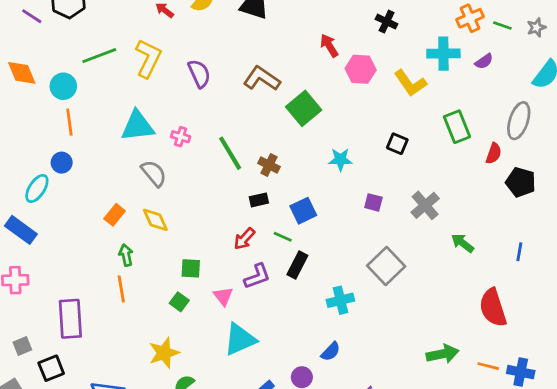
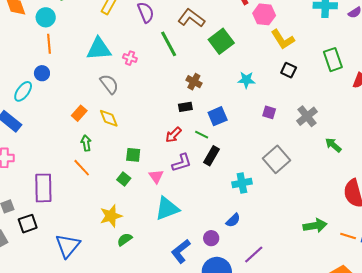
yellow L-shape: (410, 83) -> (283, 39), moved
green line: (230, 153) -> (169, 44), moved
orange line: (121, 289) -> (82, 168), turned -36

